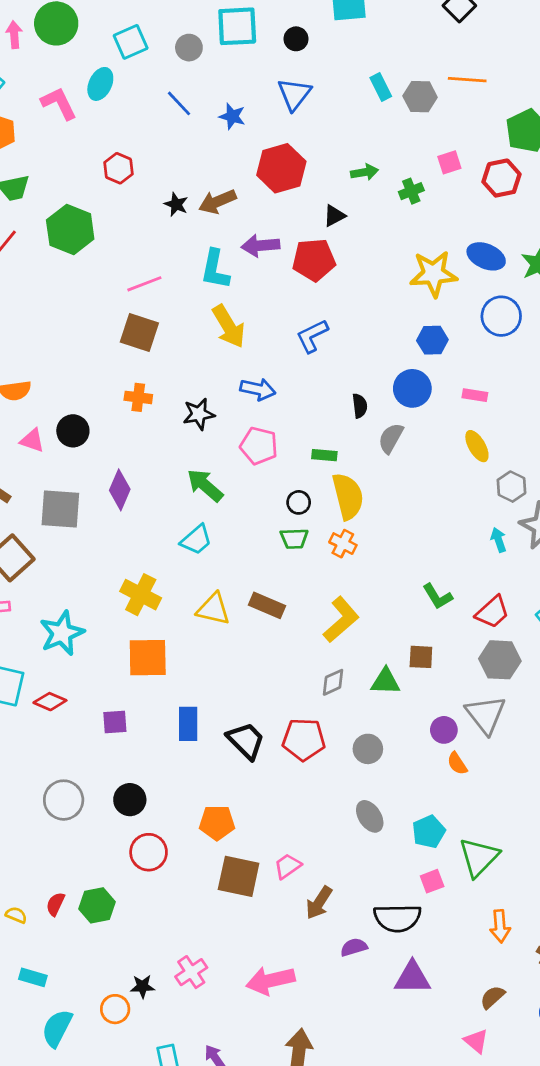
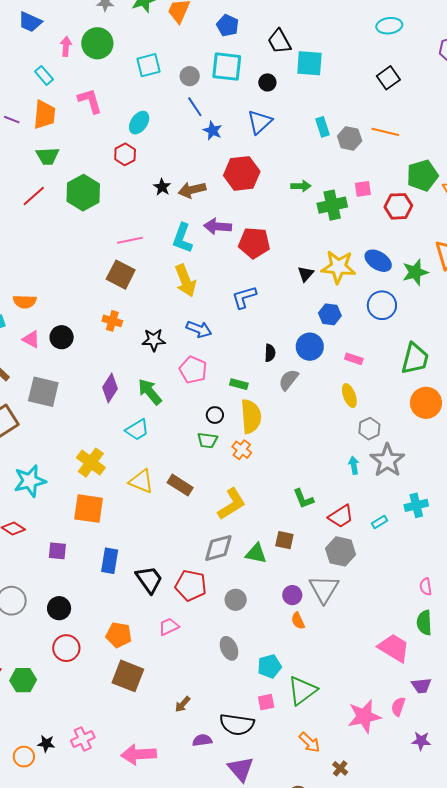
cyan ellipse: (100, 84) -> (139, 123), moved
blue line: (179, 103) -> (195, 107), moved
green cross: (411, 191) -> (332, 205), size x1.6
black triangle: (334, 216) -> (306, 274), moved, turned -30
purple diamond: (120, 490) -> (110, 388), moved
gray diamond: (333, 682) -> (218, 548), size x1.5
pink trapezoid: (288, 866) -> (169, 627), moved
brown arrow: (319, 903) -> (183, 704), size x0.7
orange arrow: (500, 926) -> (310, 742), turned -50
purple triangle: (412, 978) -> (241, 769), turned 40

